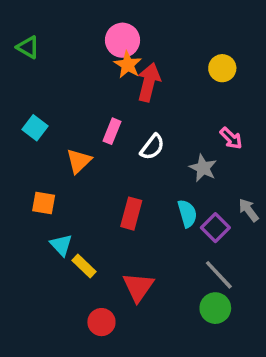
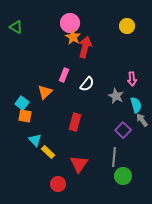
yellow circle: (222, 68) -> (127, 26), moved
cyan square: (35, 128) -> (22, 103), moved
pink arrow: (231, 138) -> (132, 79), turned 40
cyan semicircle: (187, 214) -> (136, 105), moved
gray line: (219, 275) -> (114, 157), moved, turned 48

